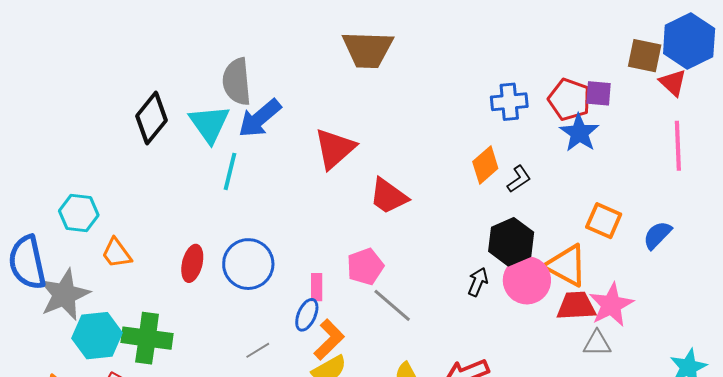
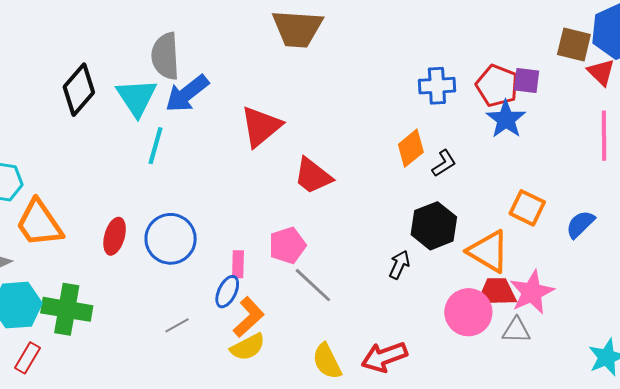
orange trapezoid: (117, 253) -> (39, 223), size x1.6
pink circle: (527, 280) -> (468, 312), moved

